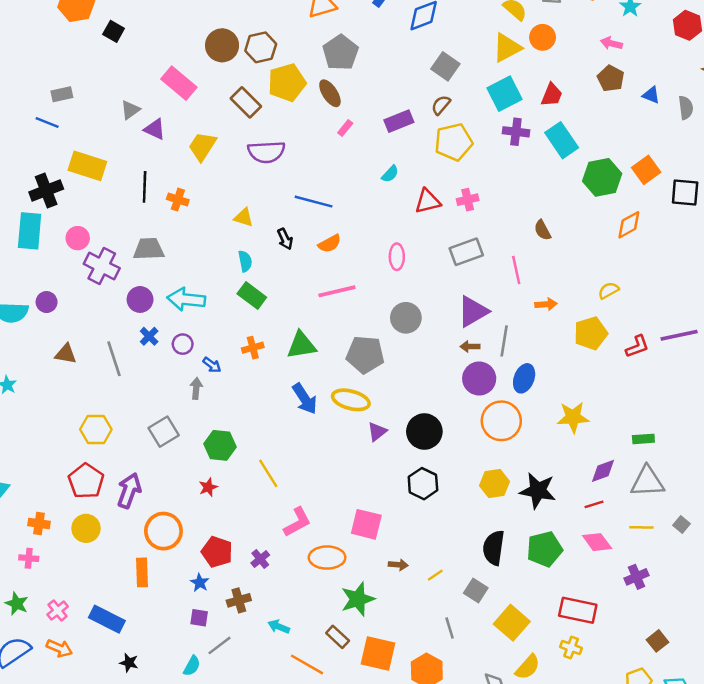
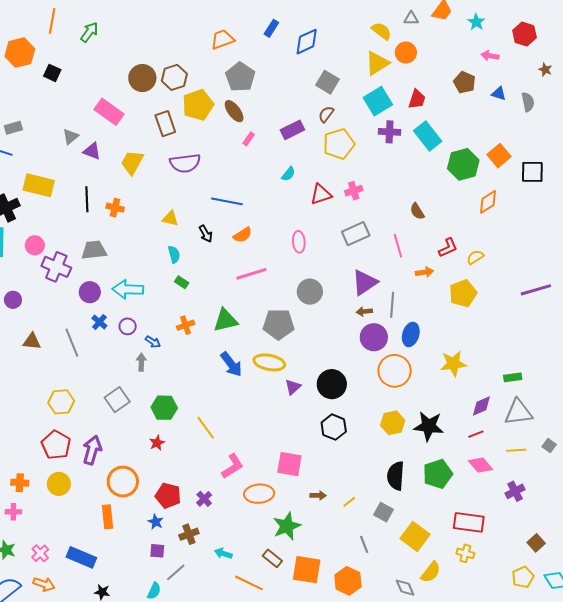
pink arrow: (611, 43) -> (490, 56), moved
brown rectangle: (246, 102) -> (165, 124), turned 30
green rectangle: (252, 295) -> (182, 282), size x0.6
red L-shape: (637, 346) -> (448, 248), moved

